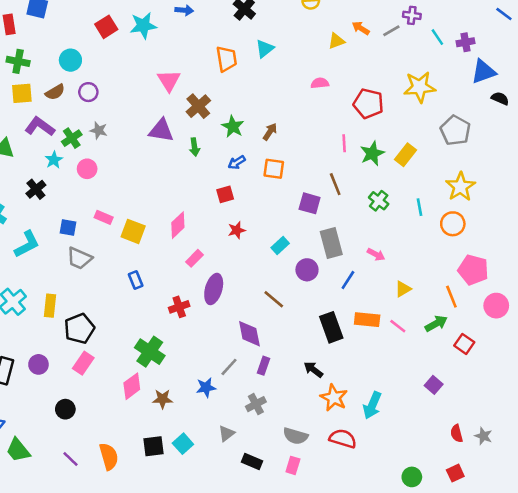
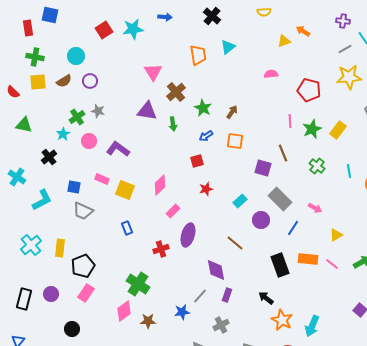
gray line: (391, 31) -> (345, 49), moved
purple L-shape: (40, 127) -> (118, 149), moved
gray rectangle: (331, 243) -> (280, 199), turned -30

